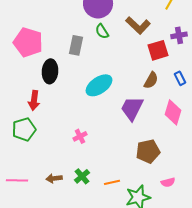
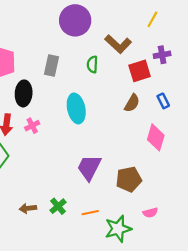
green semicircle: (102, 31) -> (92, 64), moved, turned 35
cyan ellipse: (99, 85) -> (76, 108), turned -68
purple trapezoid: (132, 108) -> (89, 168), moved
pink cross: (80, 136) -> (32, 126), moved

